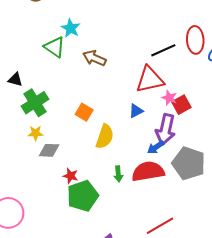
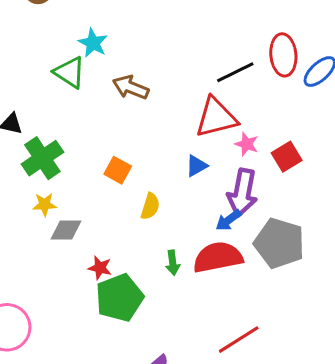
red square: (181, 105) -> (287, 157), moved
yellow semicircle: (105, 137) -> (150, 206), size x0.7

